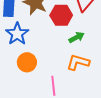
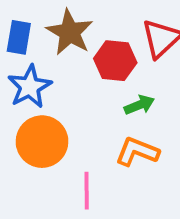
orange circle: (27, 62) -> (42, 142), size x1.4

